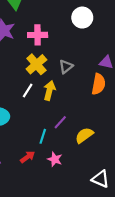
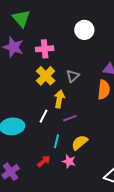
white line: (28, 91) -> (44, 116), moved
purple line: (60, 122) -> (70, 118), moved, turned 32
yellow semicircle: (84, 135) -> (80, 143), moved

